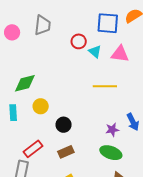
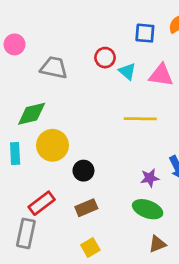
blue square: (108, 23) -> (145, 33), size x0.7
gray trapezoid: (43, 25) -> (54, 68), moved, turned -85
yellow circle: (41, 106) -> (52, 145), size x1.5

